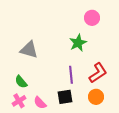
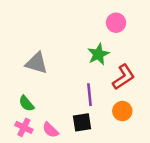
red L-shape: (98, 73) -> (124, 77), moved
orange circle: (96, 97) -> (122, 111), moved
pink cross: (19, 101) -> (24, 127), turned -32

